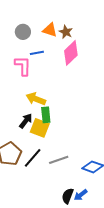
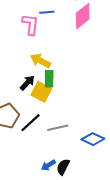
blue arrow: (81, 195) -> (48, 165), moved

